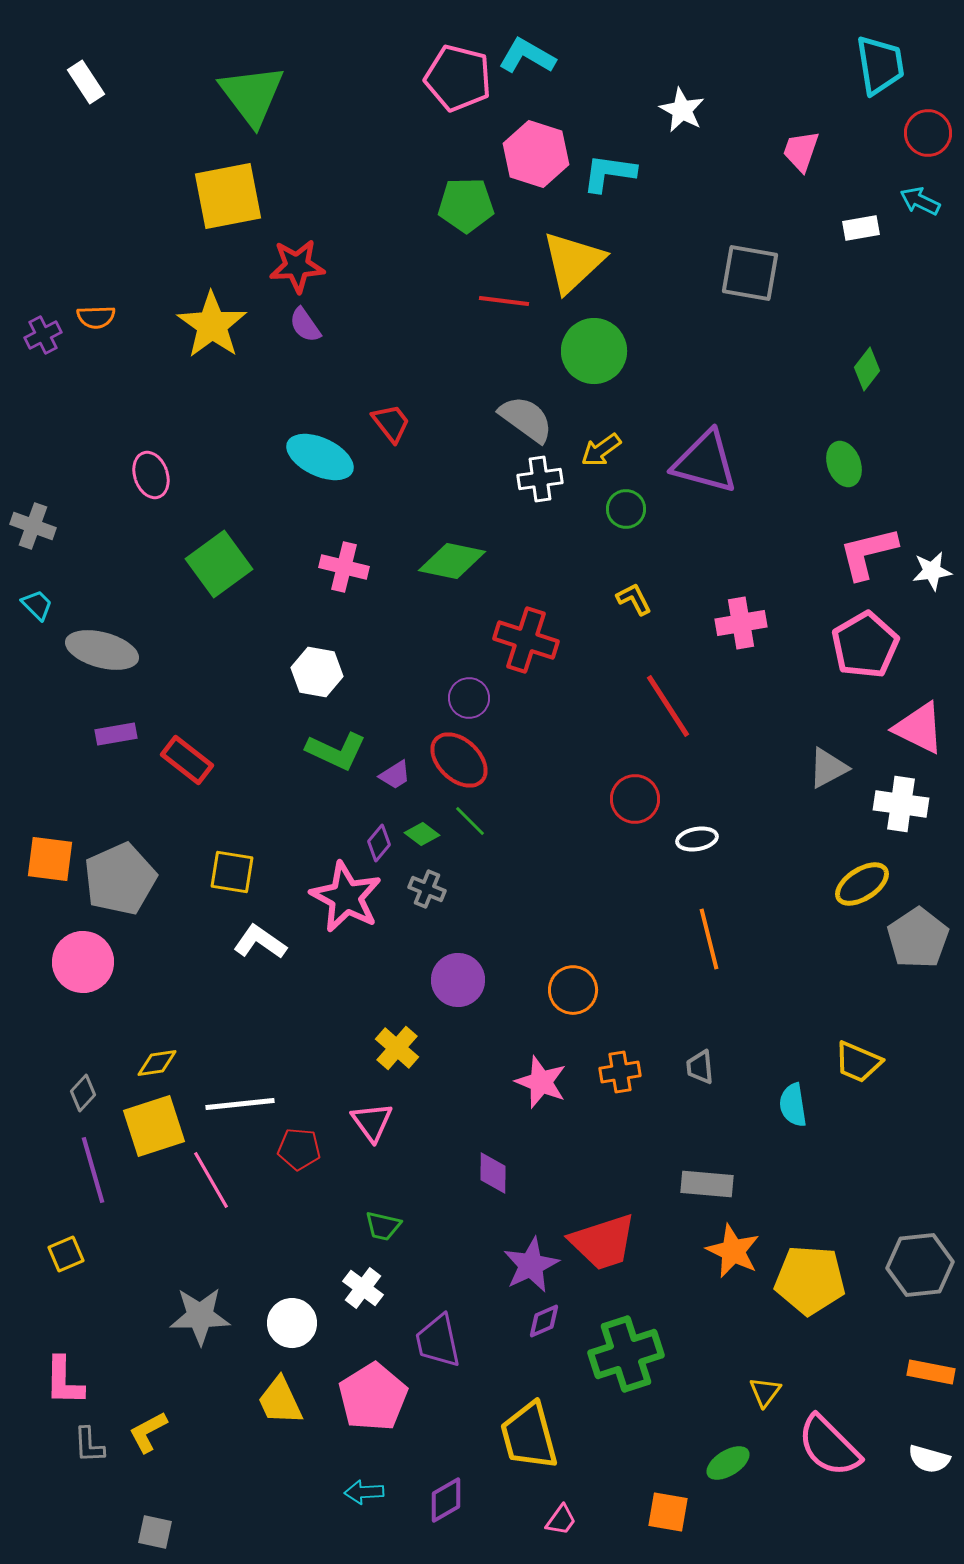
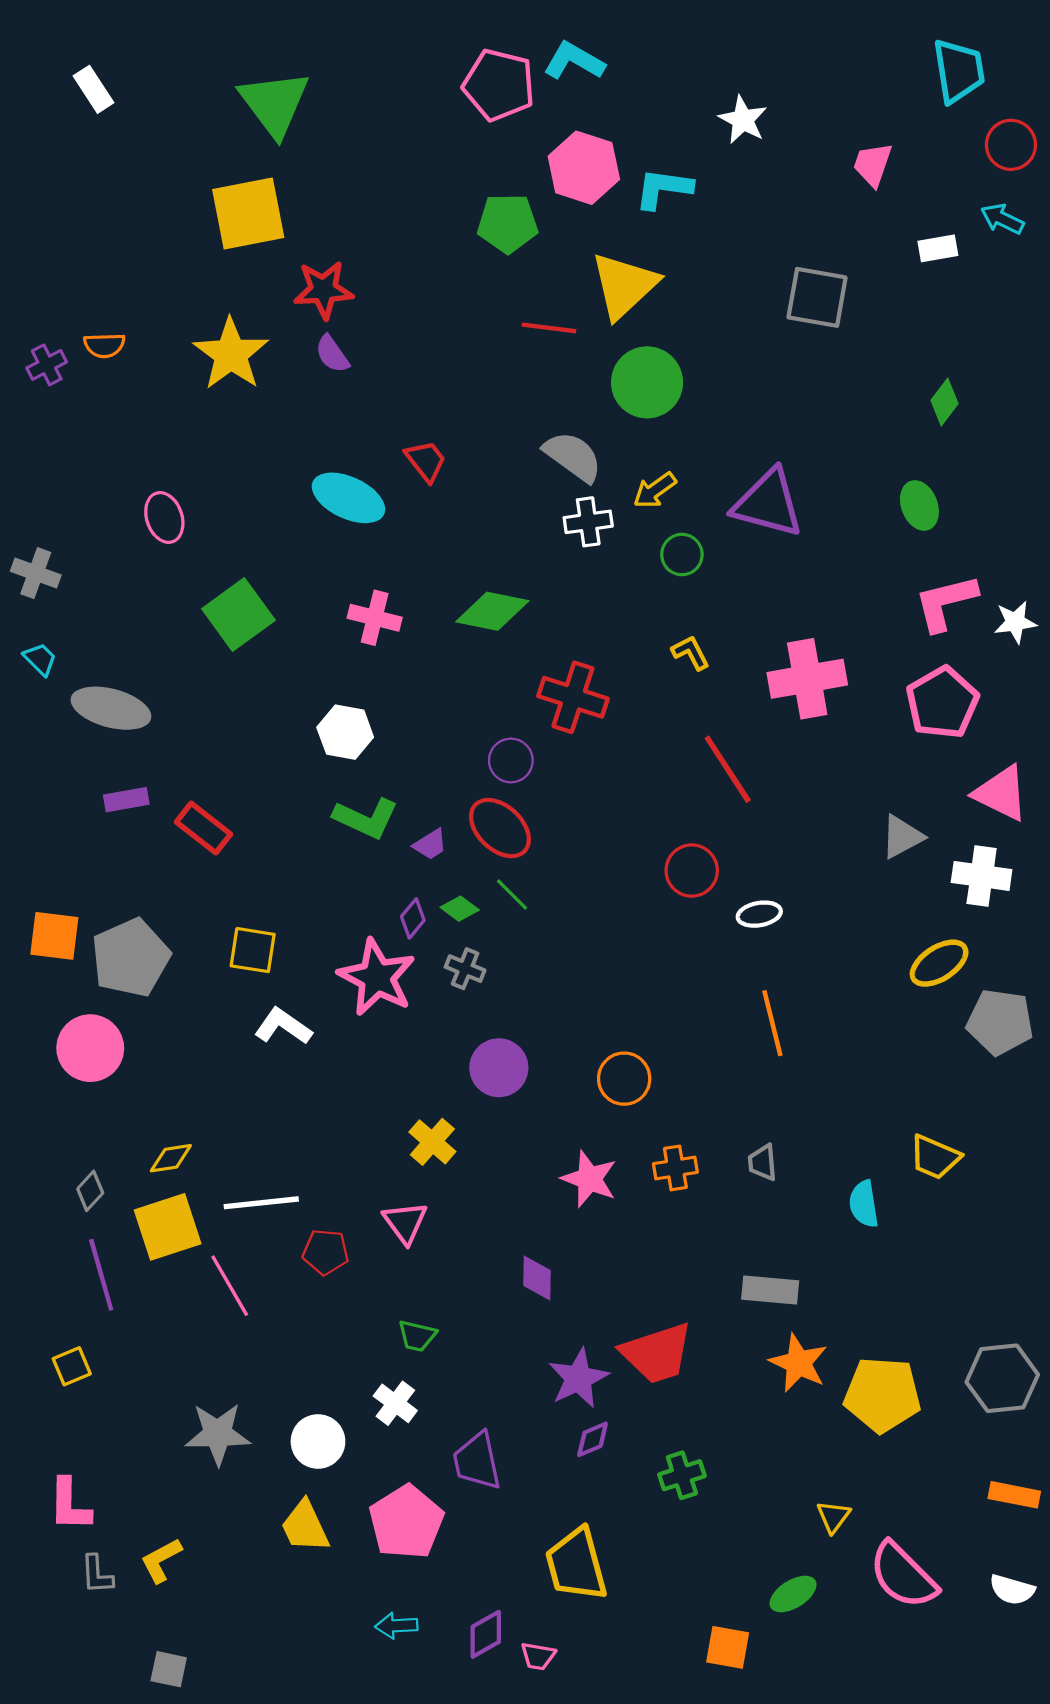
pink cross: (741, 623) -> (807, 679), size x1.4
gray pentagon: (918, 938) -> (1000, 1022), turned -30
green cross: (626, 1354) -> (682, 1475), size x0.6
pink trapezoid: (561, 1520) -> (538, 1656), moved, turned 64

